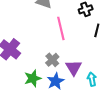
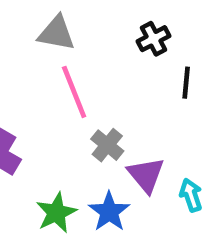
pink line: (61, 28) -> (74, 92), moved
gray cross: (52, 60) -> (107, 145), moved

